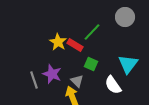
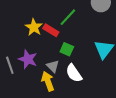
white semicircle: (113, 85) -> (74, 73), moved

